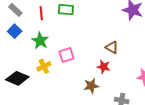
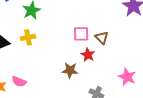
pink square: (66, 55) -> (81, 34), moved

